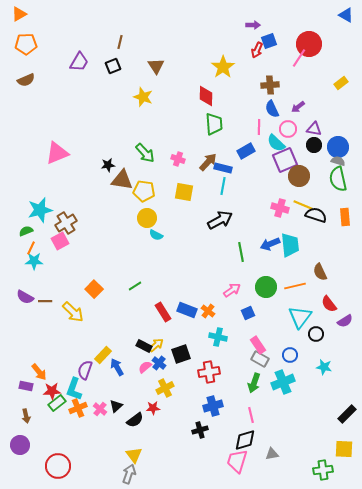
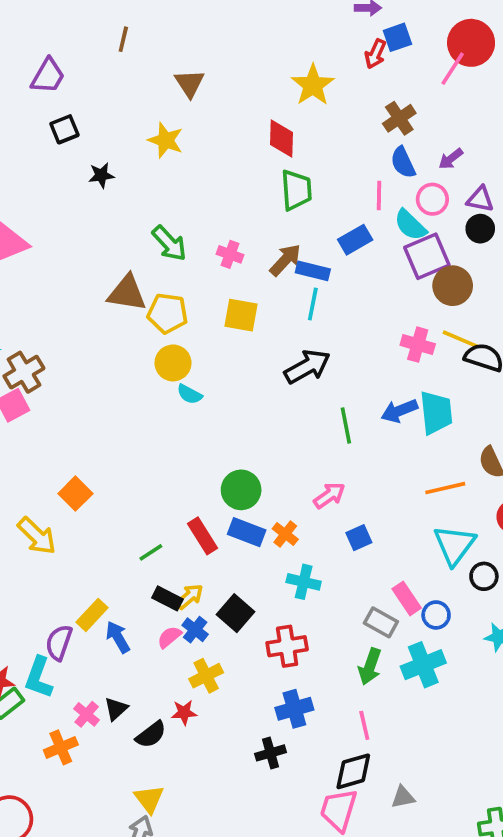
black square: (113, 66) -> (64, 129), moved
brown cross: (270, 85) -> (399, 118), turned -30
black star: (108, 165) -> (101, 175), moved
green line: (135, 286) -> (151, 552), moved
green circle: (266, 287) -> (241, 490), moved
pink rectangle: (258, 345) -> (407, 598), moved
black square: (181, 354) -> (236, 613), turned -30
orange cross: (78, 408) -> (61, 747), moved

